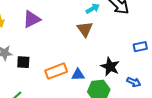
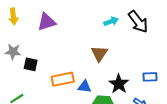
brown triangle: (85, 29) -> (99, 54), moved
blue rectangle: (140, 47) -> (150, 77), moved

